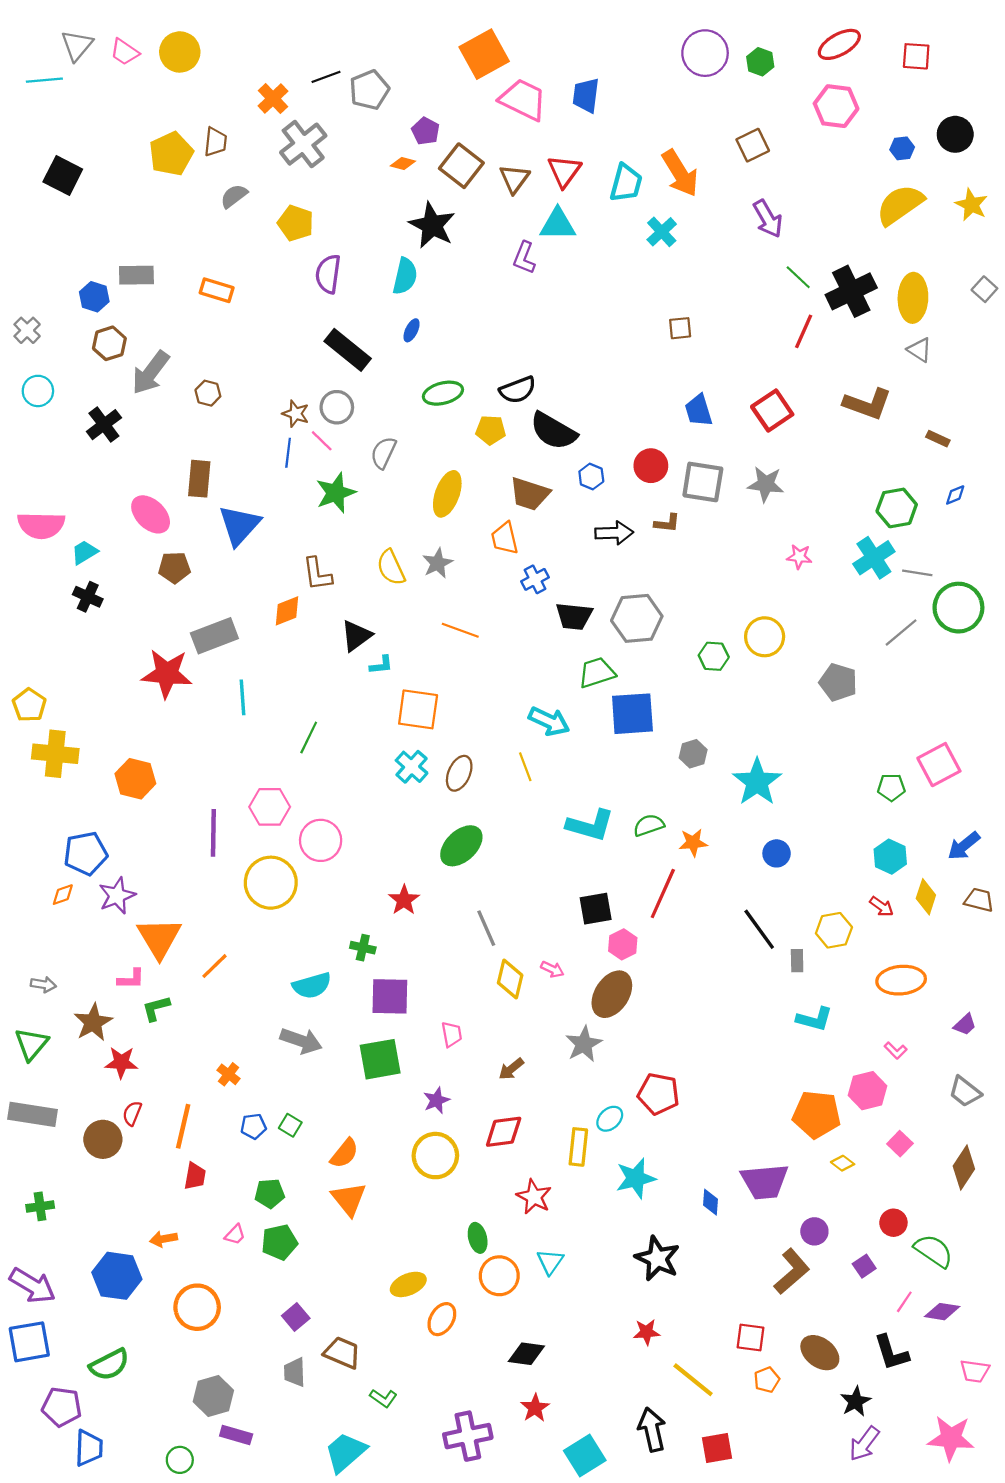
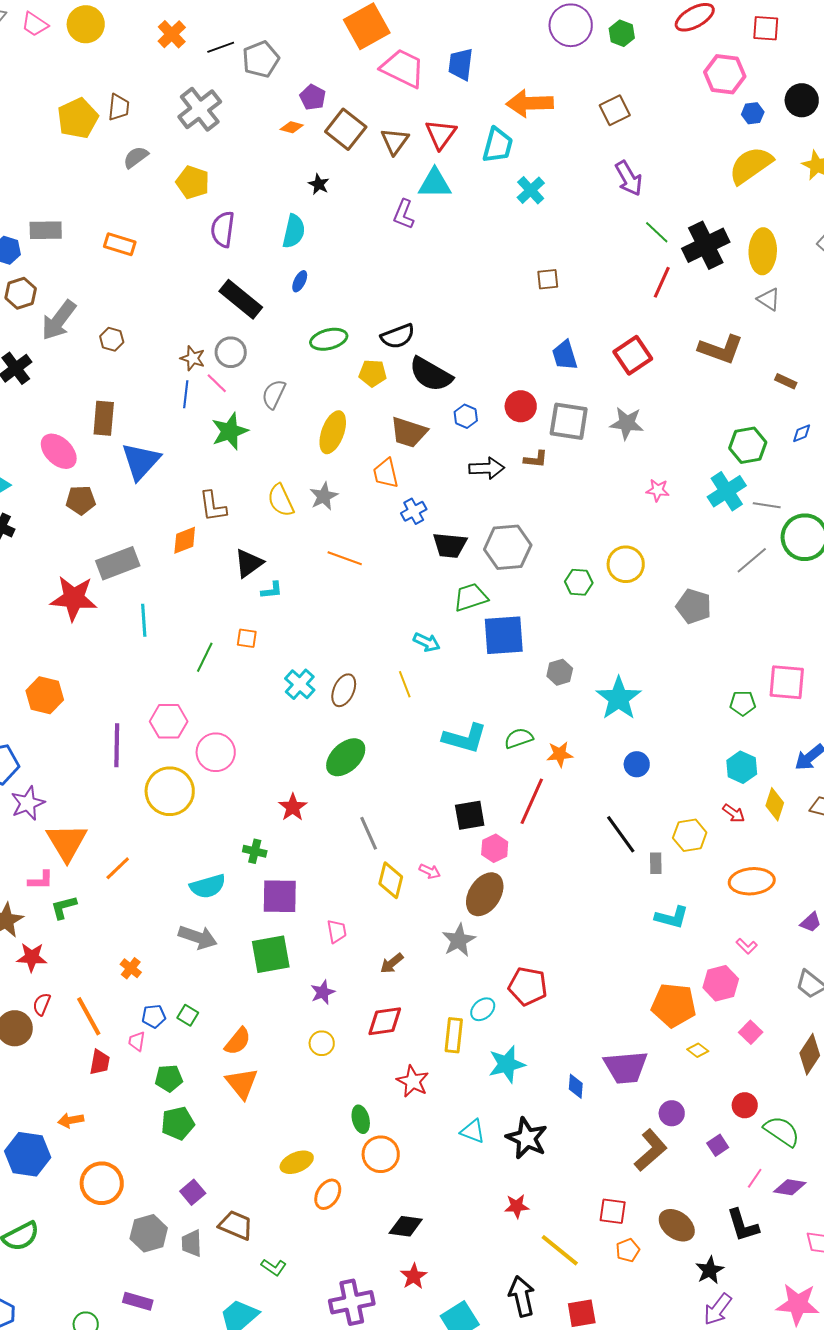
orange cross: (273, 99) -> (172, 34), moved
pink hexagon: (836, 106) -> (725, 74), moved
orange arrow: (680, 173) -> (530, 103), moved, turned 120
black star: (432, 225) -> (319, 184), size x0.5
orange square: (418, 709) -> (247, 638), moved, size x0.5
cyan arrow: (549, 721) -> (427, 642), size x0.7
pink square: (939, 765) -> (787, 682), turned 33
orange line: (183, 1126) -> (89, 1016), turned -42
yellow circle: (435, 1156) -> (322, 1043), size x0.6
pink trapezoid: (235, 1235) -> (137, 1041), moved, turned 145
cyan triangle: (550, 1262) -> (473, 1131), moved, turned -44
gray hexagon: (213, 1396) -> (149, 1233), moved

